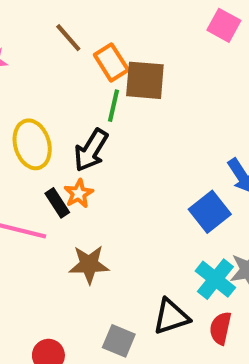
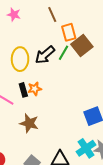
brown square: (145, 80) -> (82, 45), turned 30
black arrow: (91, 150) -> (45, 55), moved

